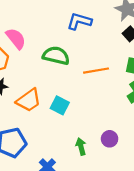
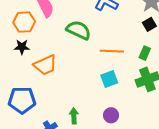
cyan square: (60, 105) -> (109, 79), moved, turned 30
green arrow: (81, 147) -> (74, 116), moved

